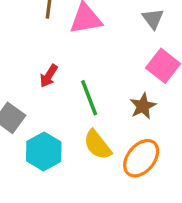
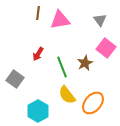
brown star: (143, 106) -> (85, 63), moved
cyan hexagon: (44, 151) -> (38, 111), moved

